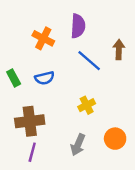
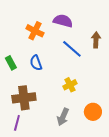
purple semicircle: (78, 26) -> (63, 21), turned -78
blue semicircle: (45, 78) -> (36, 63), turned 84
purple line: (32, 152) -> (17, 123), moved

